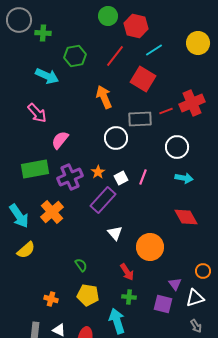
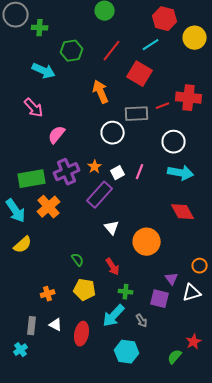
red hexagon: (136, 26) -> (165, 19), moved
red cross: (192, 103) -> (189, 98), turned 30
green rectangle: (35, 169) -> (32, 179), moved
cyan arrow: (184, 178) -> (181, 173), size x1.4
red arrow: (127, 272) -> (113, 267), moved
orange cross: (51, 299) -> (48, 294), turned -32
cyan arrow: (117, 321) -> (114, 316), turned -120
gray arrow: (196, 326) -> (142, 321), moved

